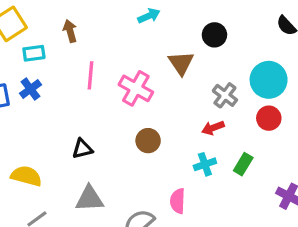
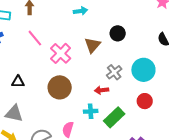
pink line: (90, 75) -> (35, 38), turned -60
red circle: (269, 118) -> (145, 101), moved
brown circle: (148, 141) -> (60, 87), size x1.5
green rectangle: (243, 164) -> (114, 117), size x1.5

